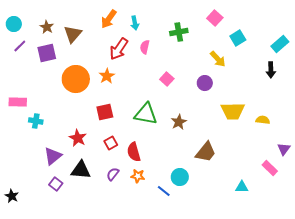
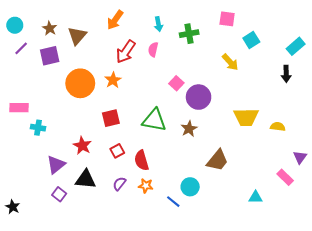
pink square: (215, 18) -> (227, 19), turned -35
cyan arrow: (135, 23) -> (158, 24), moved
purple circle: (205, 83) -> (199, 97), moved, size x1.5

